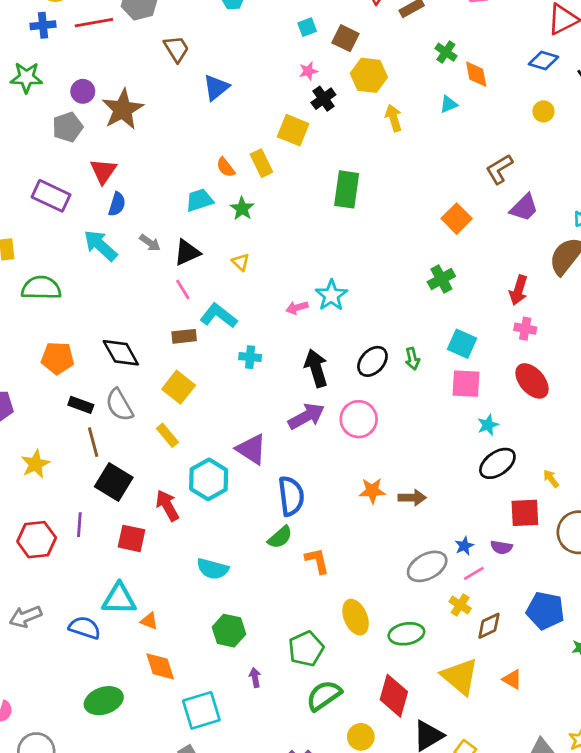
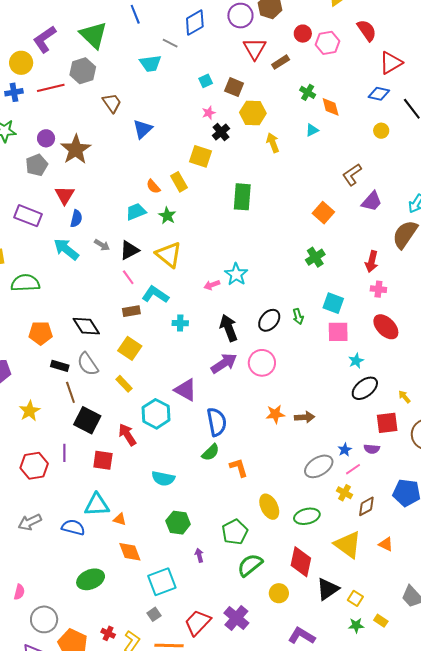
yellow triangle: (241, 262) -> (169, 255), size x2.0

